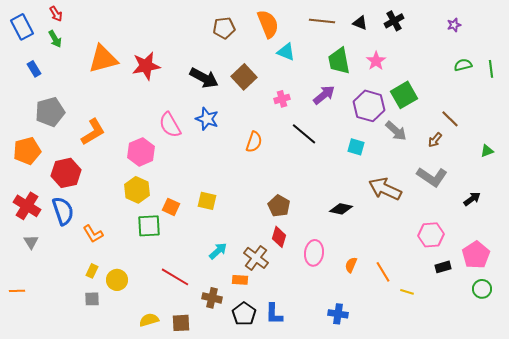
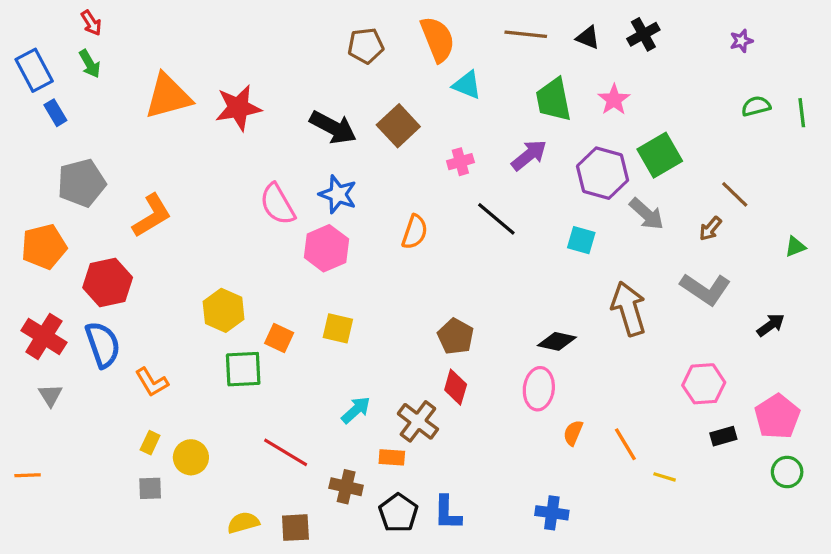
blue rectangle: (22, 27) -> (34, 70), moved
pink hexagon: (141, 152) -> (326, 248), moved
brown arrow: (385, 189) -> (629, 309), turned 48
pink ellipse: (314, 253) -> (539, 389), moved

